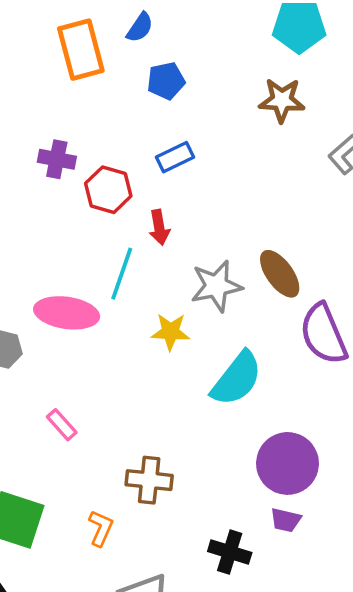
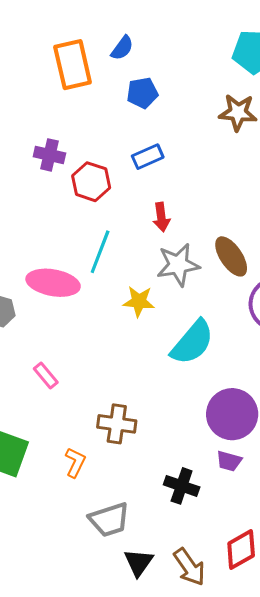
red arrow: (159, 227) -> (161, 217), moved

